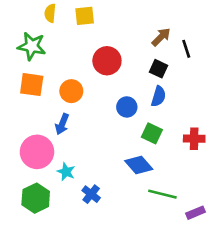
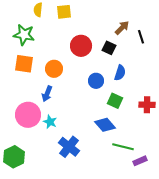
black square: (158, 69) -> (109, 48), moved
cyan star: (66, 172) -> (50, 122), moved
blue cross: (91, 194) -> (69, 147), size x1.5
green hexagon: (36, 198) -> (14, 157), moved
purple rectangle: (195, 213) -> (140, 161), moved

